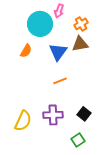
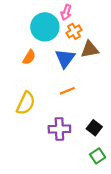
orange cross: (81, 24) -> (74, 31), moved
yellow semicircle: (23, 121) -> (26, 103), moved
green square: (78, 140) -> (98, 156), moved

